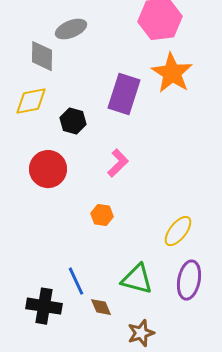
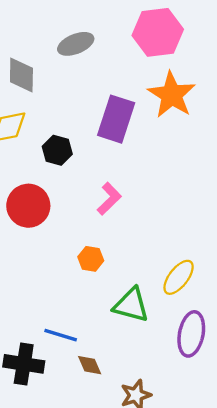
gray ellipse: (71, 29) -> (76, 44), moved
green triangle: (137, 279) -> (131, 305), moved
blue line: (76, 281) -> (61, 335), turned -48

